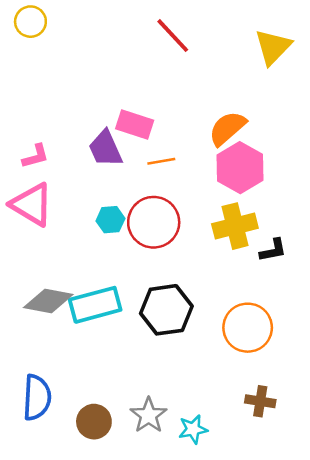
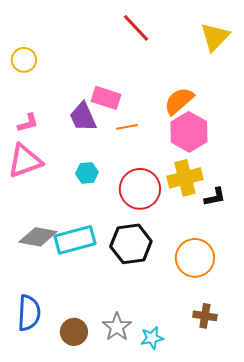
yellow circle: (30, 22) -> (24, 60), moved
pink triangle: (32, 204) -> (25, 161), turned -51
red circle: (154, 222) -> (140, 189), moved

